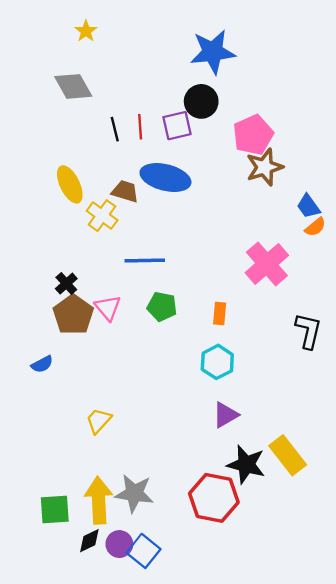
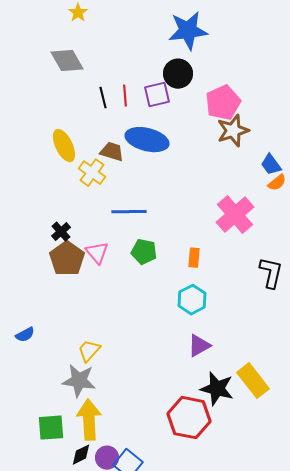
blue semicircle: (42, 364) -> (25, 335), moved
gray star: (134, 493) -> (79, 381), moved

